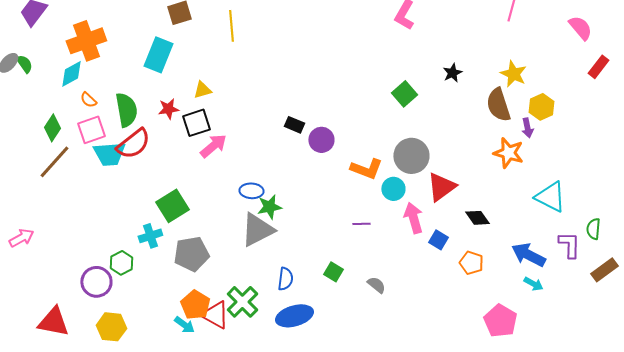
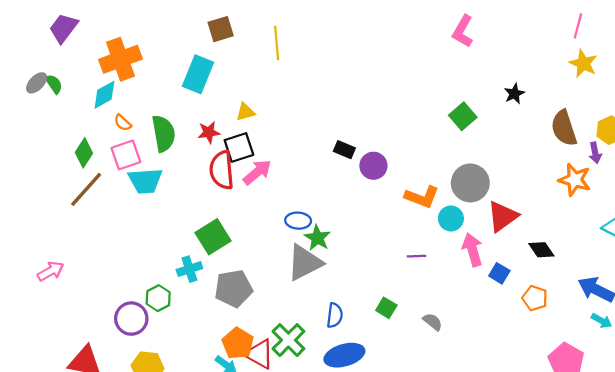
yellow star: (513, 74) -> (583, 63), moved
red semicircle: (133, 144) -> (222, 170), moved, turned 123
green star: (269, 207) -> (317, 238), turned -30

